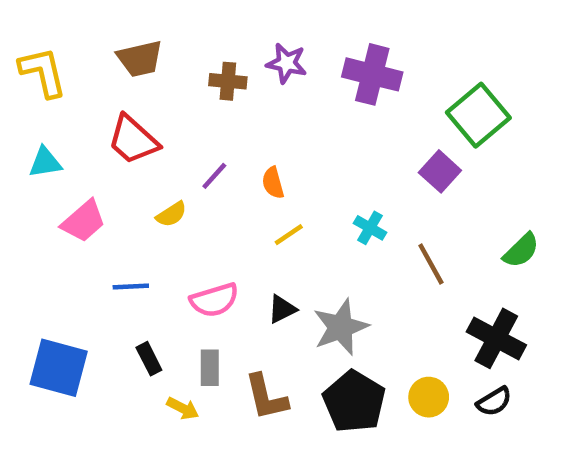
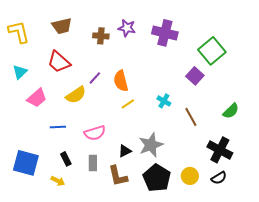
cyan triangle: (45, 162) -> (20, 72), turned -35
orange semicircle: (273, 183) -> (121, 81), size x1.5
yellow semicircle: (171, 214) -> (76, 95), size x1.5
black triangle: (282, 309) -> (125, 151), moved
yellow arrow: (183, 408) -> (58, 181), moved

